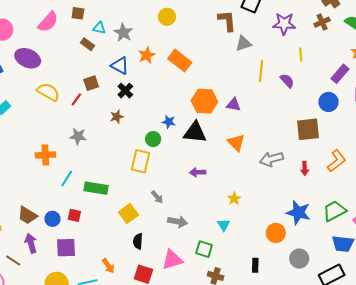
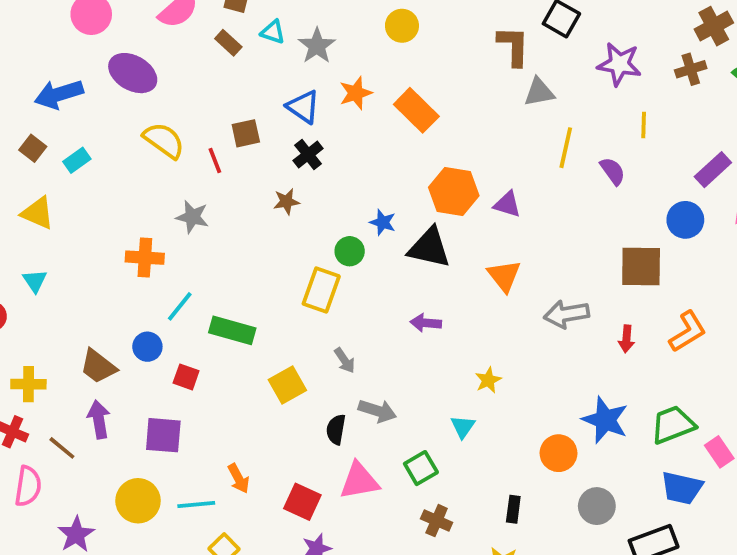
brown rectangle: (87, 44) -> (228, 43), moved
red line: (76, 99) -> (215, 161), turned -64
gray star: (78, 136) -> (192, 217), moved
blue circle: (52, 219) -> (147, 347), moved
black semicircle: (138, 241) -> (336, 429), moved
green square: (204, 249) -> (421, 468), turned 36

